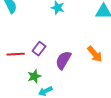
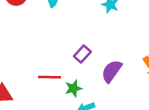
red line: (16, 54) -> (50, 77), moved

